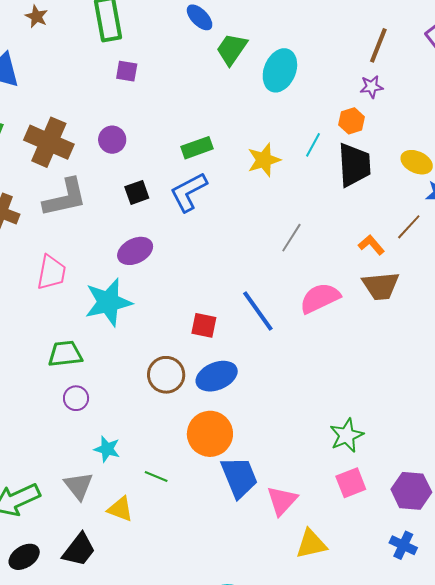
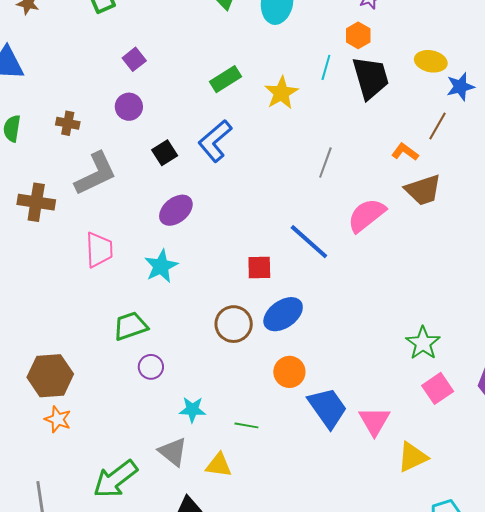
purple square: (127, 71) -> (134, 59), moved, turned -35
brown cross: (49, 142) -> (68, 123), size x0.5
green rectangle: (197, 148) -> (225, 79), moved
cyan star: (108, 302) -> (161, 266), size x0.7
orange circle: (210, 434) -> (289, 372), size x0.7

